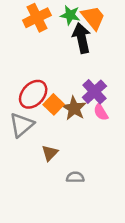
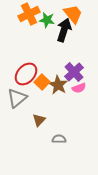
green star: (70, 15) -> (47, 20), moved
black arrow: (82, 38) -> (64, 30), turned 30
pink semicircle: (101, 112) -> (79, 88), turned -80

